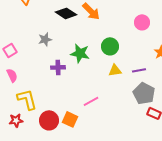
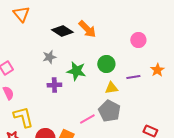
gray star: (45, 39) -> (49, 57), moved
purple line: (139, 70) -> (133, 77), moved
gray pentagon: (144, 93) -> (109, 111), moved

